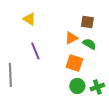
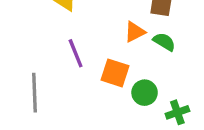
orange square: (74, 63) -> (115, 73), moved
green circle: (77, 86) -> (145, 93), moved

